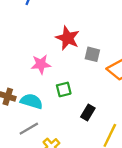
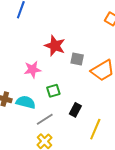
gray line: (29, 129) -> (45, 119), moved

